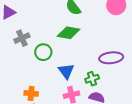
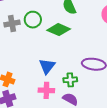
green circle: (43, 52) -> (33, 20), moved

